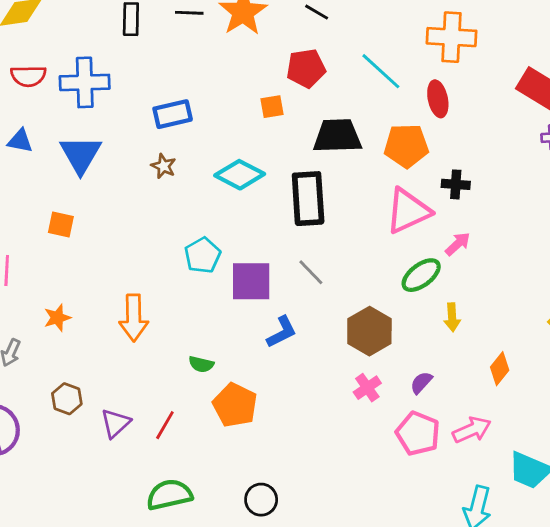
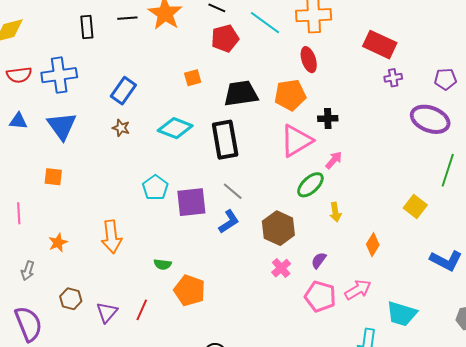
red pentagon: (306, 68) -> (225, 38), moved
cyan line: (381, 71) -> (265, 23), moved
blue rectangle: (173, 114) -> (123, 91), turned -36
blue L-shape: (282, 332) -> (229, 222), moved

